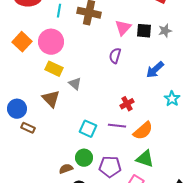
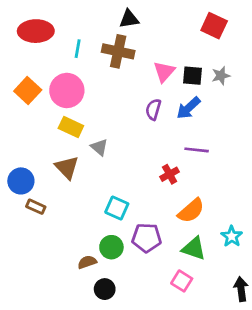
blue arrow: (155, 70) -> (188, 108), moved
cyan star: (172, 99) -> (232, 236), moved
purple line: (117, 126) -> (197, 150), moved
purple pentagon: (110, 167) -> (147, 238), moved

